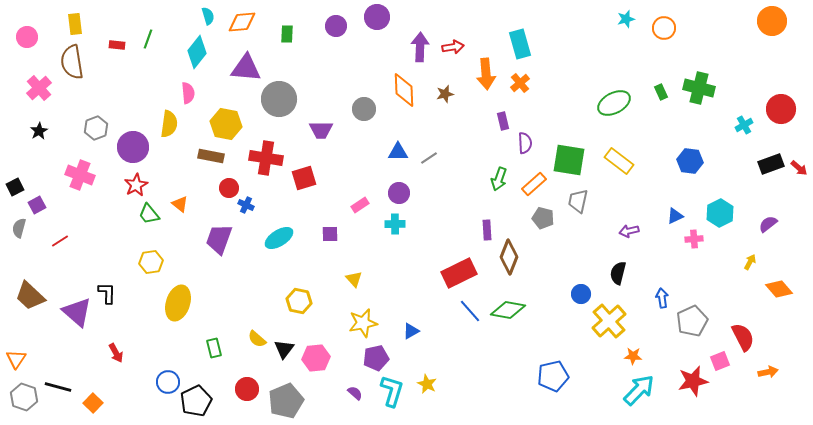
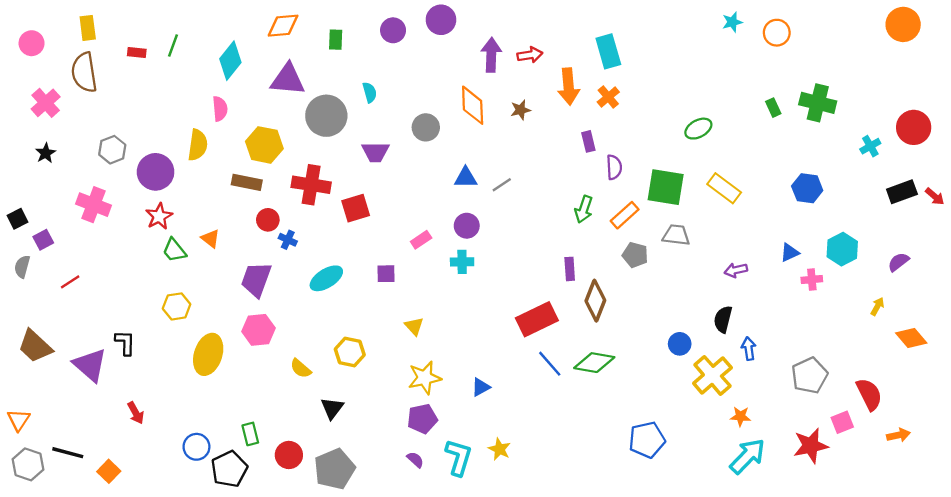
cyan semicircle: (208, 16) -> (370, 92), moved
green ellipse: (614, 103) -> (698, 129), moved, size x0.7
gray trapezoid: (578, 201) -> (676, 235), turned 85
blue arrow: (662, 298) -> (749, 349), moved
yellow semicircle: (257, 339) -> (301, 368), moved
green rectangle: (214, 348) -> (250, 434), moved
pink hexagon: (316, 358) -> (258, 330), moved
purple pentagon: (376, 358) -> (422, 419), moved

